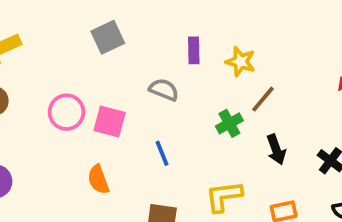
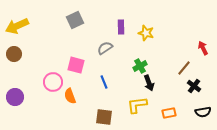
gray semicircle: (164, 90) -> (105, 48), turned -56
brown line: (263, 99) -> (184, 68), moved
pink circle: (67, 112) -> (53, 82), moved
black arrow: (276, 150) -> (149, 83), moved

